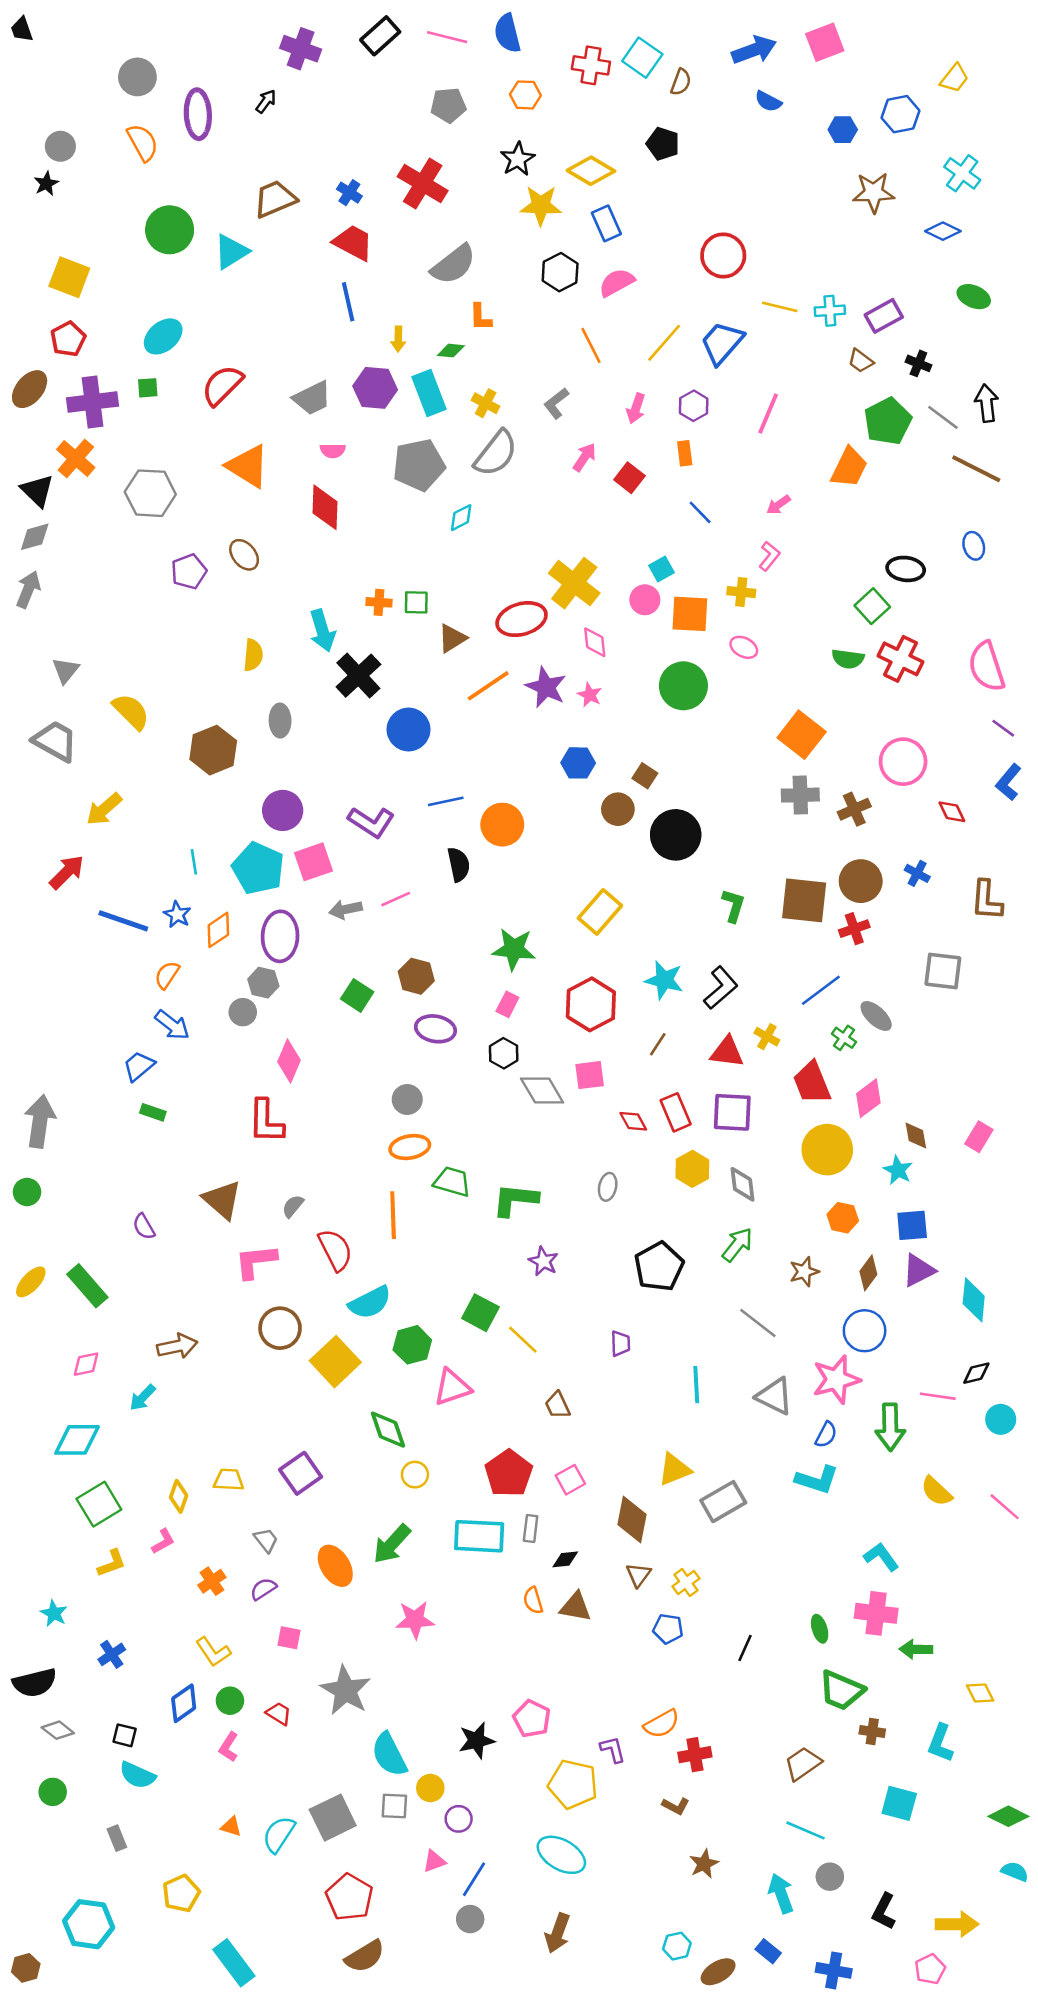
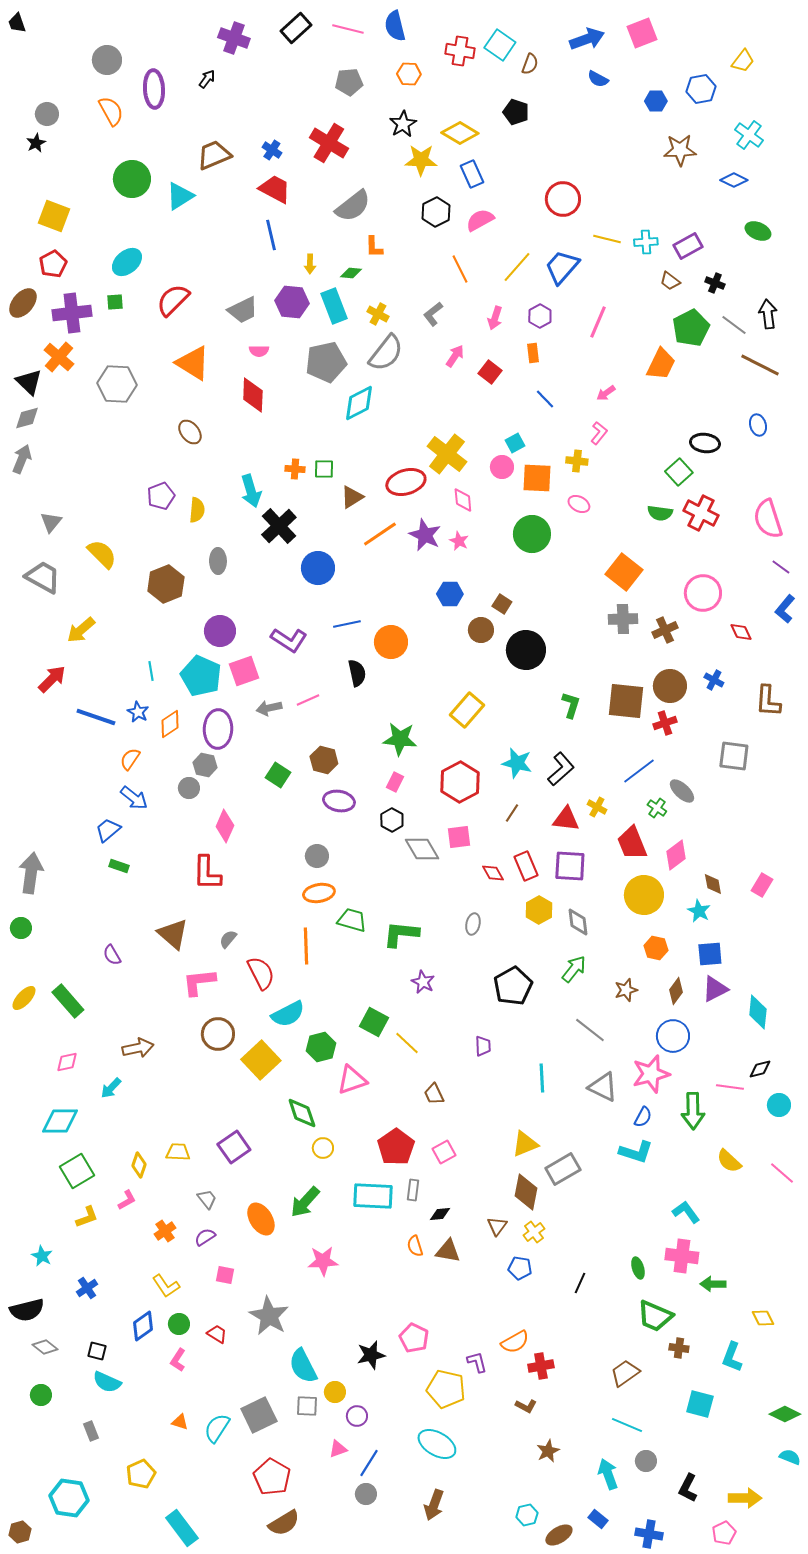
cyan diamond: (461, 518) -> (359, 403), size x1.6
purple pentagon: (189, 572) -> (161, 496), moved
brown diamond: (632, 1520) -> (526, 1192), moved

